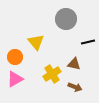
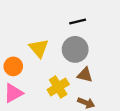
gray circle: (66, 19) -> (75, 49), moved
black line: (88, 42) -> (78, 22), moved

